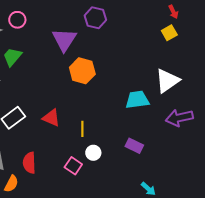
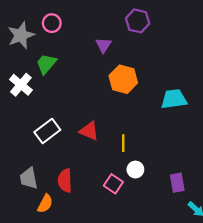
purple triangle: (64, 40) -> (103, 45), size x0.6
cyan trapezoid: (137, 100) -> (174, 99), moved
purple rectangle: (134, 146) -> (177, 183), moved, turned 54

